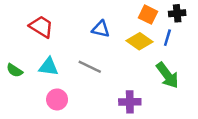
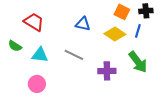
green semicircle: (15, 70) -> (15, 46), moved
pink circle: (57, 99) -> (37, 84), moved
purple cross: (130, 102) -> (107, 71), moved

